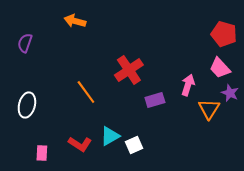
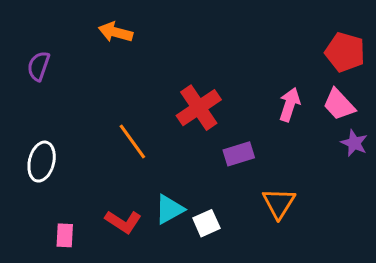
pink arrow: (188, 85) -> (290, 105), moved
orange triangle: (209, 109) -> (279, 203), moved

